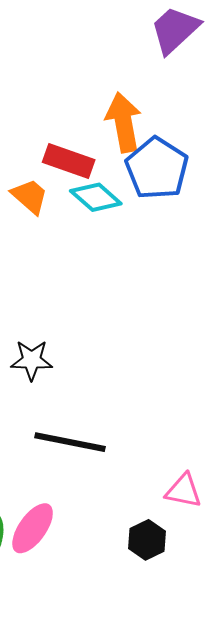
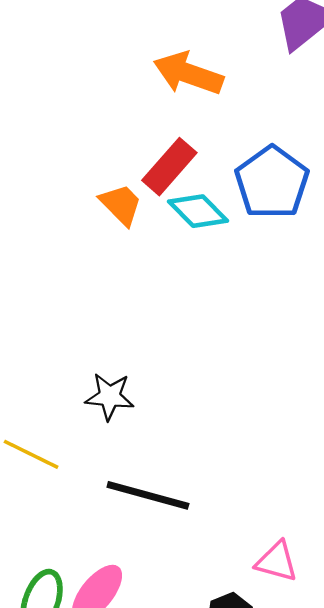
orange arrow: (124, 122) -> (188, 73), moved, turned -64
red rectangle: (69, 161) -> (169, 167), turned -72

